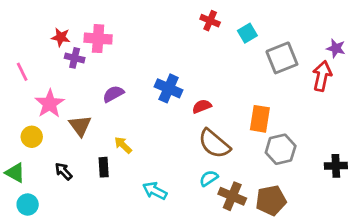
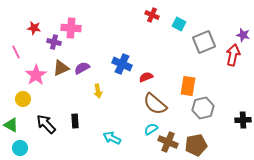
cyan square: (247, 33) -> (179, 24), turned -32
red star: (61, 37) -> (34, 28), moved
brown triangle: (80, 126) -> (61, 68), moved, turned 42
yellow arrow: (123, 145) -> (98, 91), moved, turned -144
black arrow: (64, 171) -> (46, 124), size x1.5

